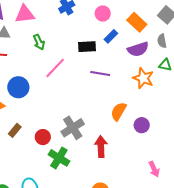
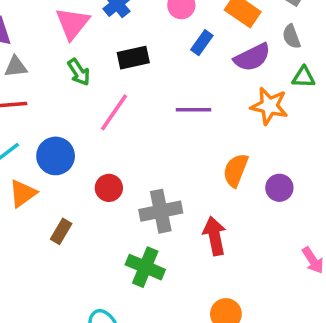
pink triangle: (25, 14) -> (72, 23), moved, turned -35
black rectangle: (87, 47) -> (133, 58), moved
gray cross: (73, 128) -> (161, 211), turned 30
red circle: (43, 137) -> (109, 188), moved

